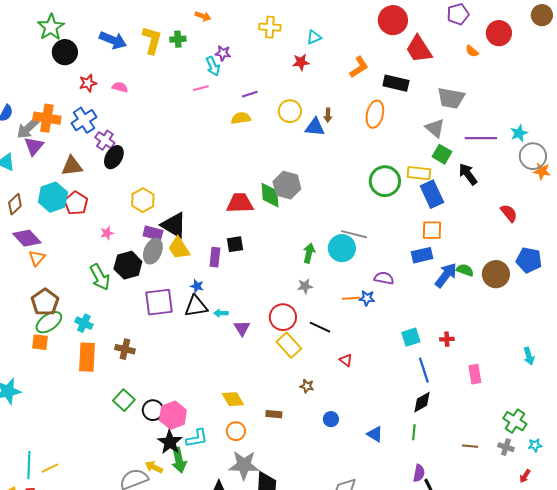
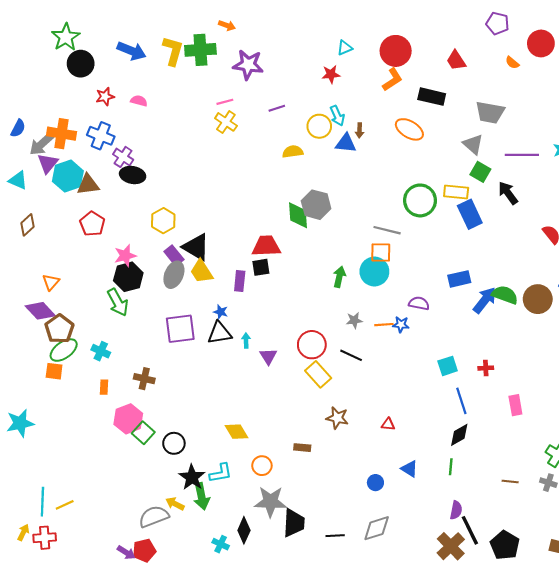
purple pentagon: (458, 14) -> (497, 23), turned 30
red circle: (393, 20) -> (396, 51), moved
yellow cross: (270, 27) -> (226, 122), moved, turned 30
green cross: (178, 39) -> (200, 50), size x1.8
red trapezoid: (419, 49) -> (456, 60), size x0.7
purple star: (223, 53) -> (248, 65), size x1.8
cyan arrow: (213, 66) -> (337, 116), moved
orange ellipse: (375, 114) -> (409, 129), turned -72
yellow semicircle: (241, 118) -> (293, 152), moved
blue cross: (84, 120) -> (101, 136), turned -35
black ellipse: (114, 157) -> (133, 175), turned 70
cyan hexagon: (53, 197) -> (68, 176), moved
red trapezoid: (240, 203) -> (266, 246), moved
orange square: (432, 230) -> (381, 252), moved
pink star: (107, 233) -> (125, 256), size x1.5
purple rectangle: (153, 233) -> (174, 256), turned 36
gray line: (354, 234) -> (387, 230), moved
purple diamond: (27, 238) -> (40, 311), moved
black hexagon: (128, 265) -> (128, 277), moved
green semicircle: (465, 270) -> (505, 295), size x1.4
gray star: (305, 286) -> (354, 320), moved
cyan arrow: (221, 313) -> (246, 340), turned 88
orange rectangle: (87, 357) -> (104, 387), size x0.5
red triangle: (346, 360) -> (388, 424), moved, turned -32
brown star: (307, 386) -> (337, 418), size x1.5
yellow diamond: (233, 399) -> (237, 432), moved
pink hexagon: (173, 415) -> (128, 419), moved
blue circle: (331, 419) -> (375, 483), moved

